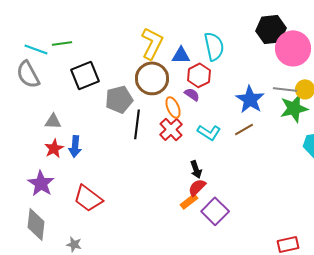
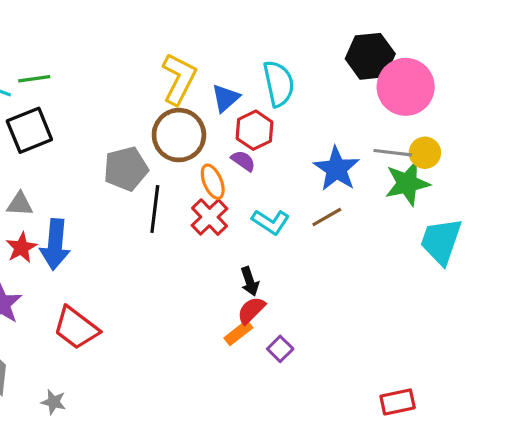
blue triangle: (181, 55) -> (226, 98), turned -42
black square: (85, 75) -> (29, 130), moved
blue arrow: (75, 146) -> (55, 244), size x1.4
purple square: (215, 211) -> (280, 349), size x0.6

